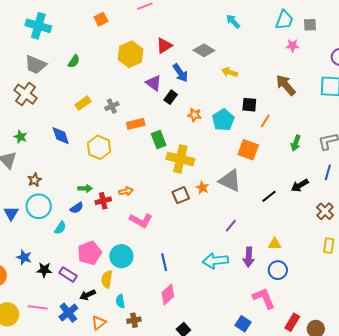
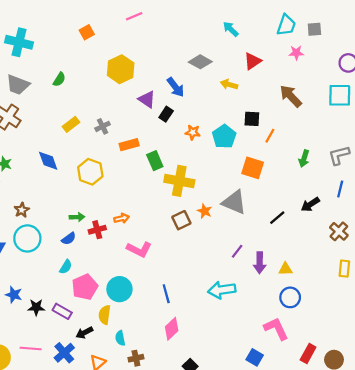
red triangle: (164, 46) -> (253, 61), moved
cyan semicircle: (60, 228) -> (66, 267), moved
purple arrow: (249, 257) -> (260, 263), moved

